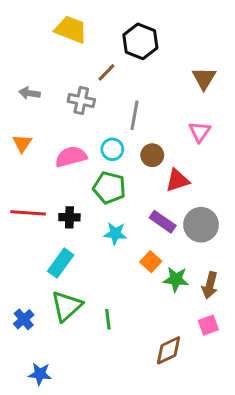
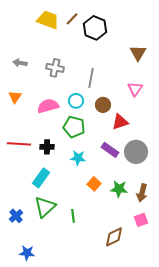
brown line: (106, 72) -> (72, 19), moved
orange square: (151, 262) -> (94, 184), moved

